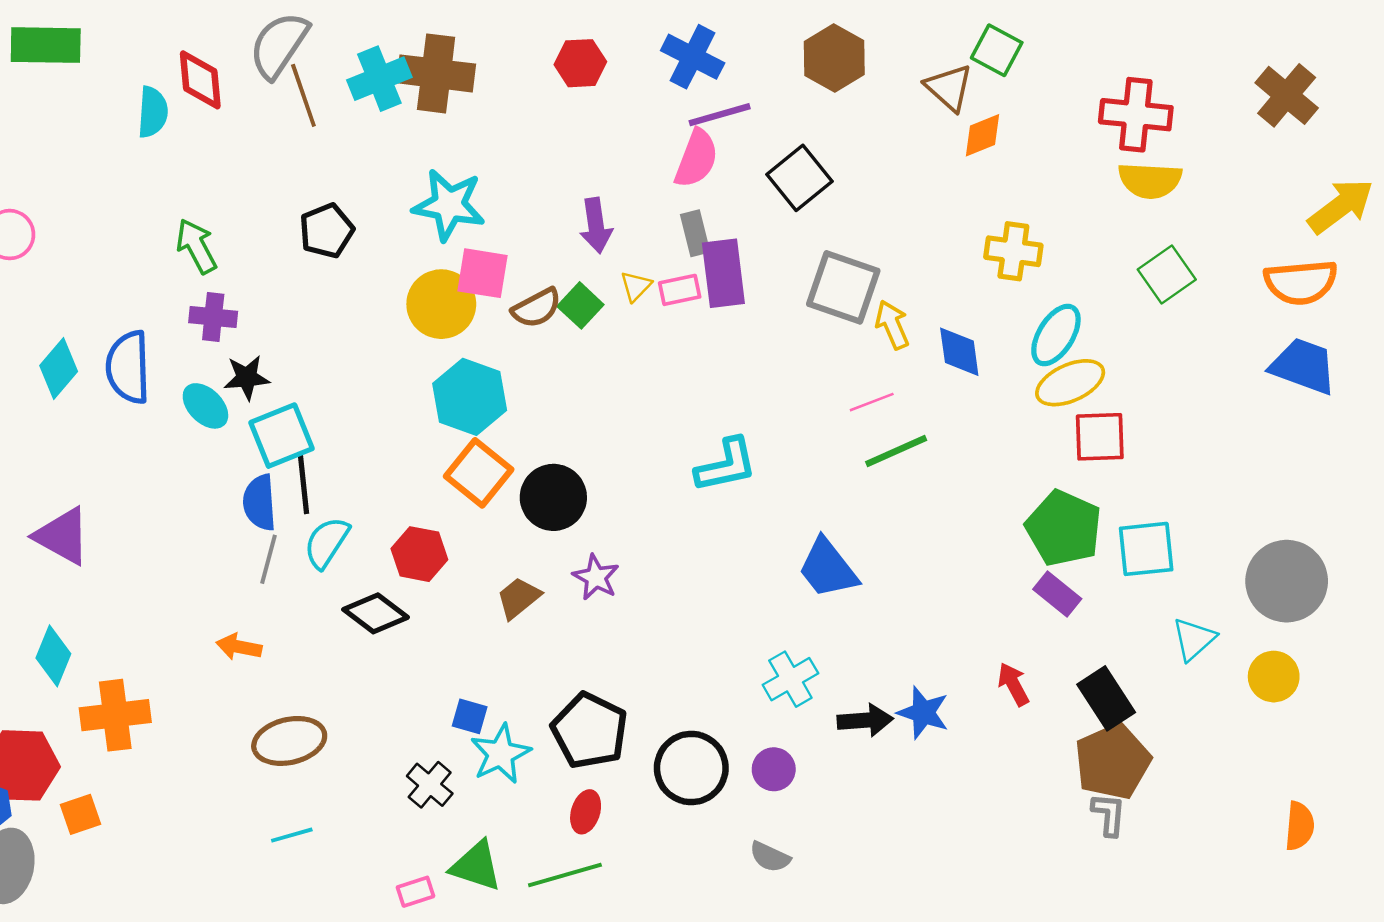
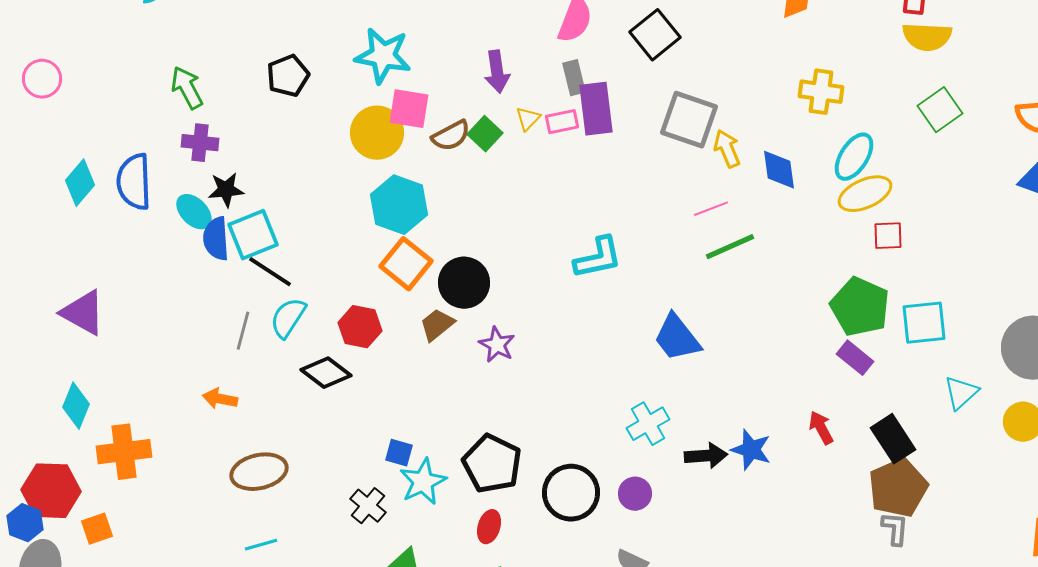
red square: (1100, 437) -> (888, 236), size x0.7
black line: (303, 483) -> (270, 272), turned -51
blue semicircle: (260, 503) -> (216, 239), moved
brown trapezoid: (519, 598) -> (437, 325), moved

